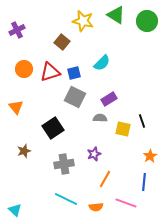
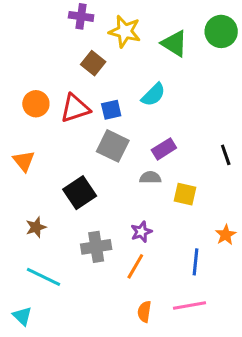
green triangle: (116, 15) -> (174, 44), moved
purple cross: (17, 30) -> (81, 16), moved, turned 35
black line: (142, 121) -> (226, 155), moved
orange line: (105, 179) -> (135, 266), moved
blue line: (144, 182) -> (196, 262), moved
cyan line: (66, 199) -> (43, 277), moved
pink line: (126, 203) -> (190, 306), turned -30
orange semicircle: (96, 207) -> (144, 312), turned 104

